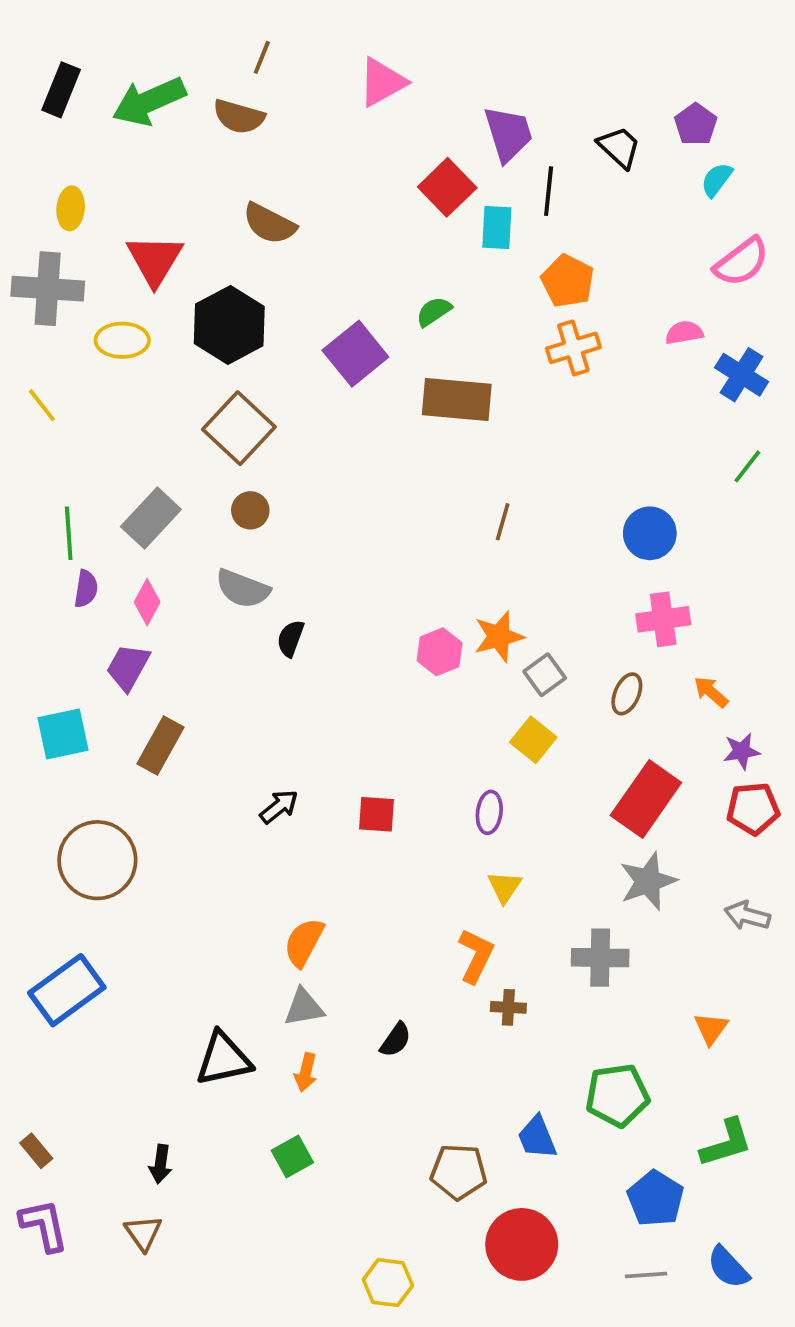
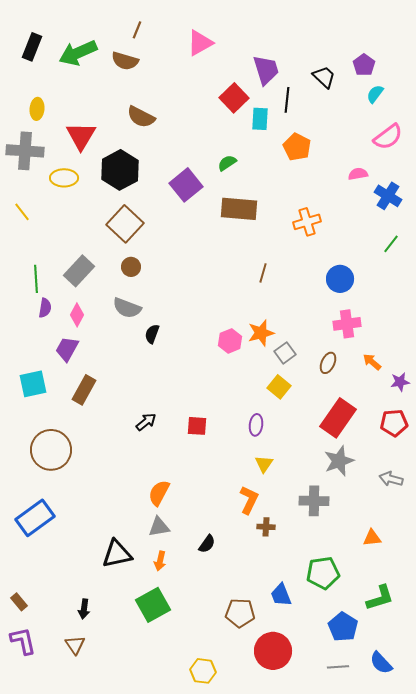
orange cross: (573, 348) -> (307, 222), moved
purple star: (742, 751) -> (400, 382), moved
orange triangle: (711, 1028) -> (372, 538), turned 48
green square: (292, 1156) -> (153, 605), size x1.6

